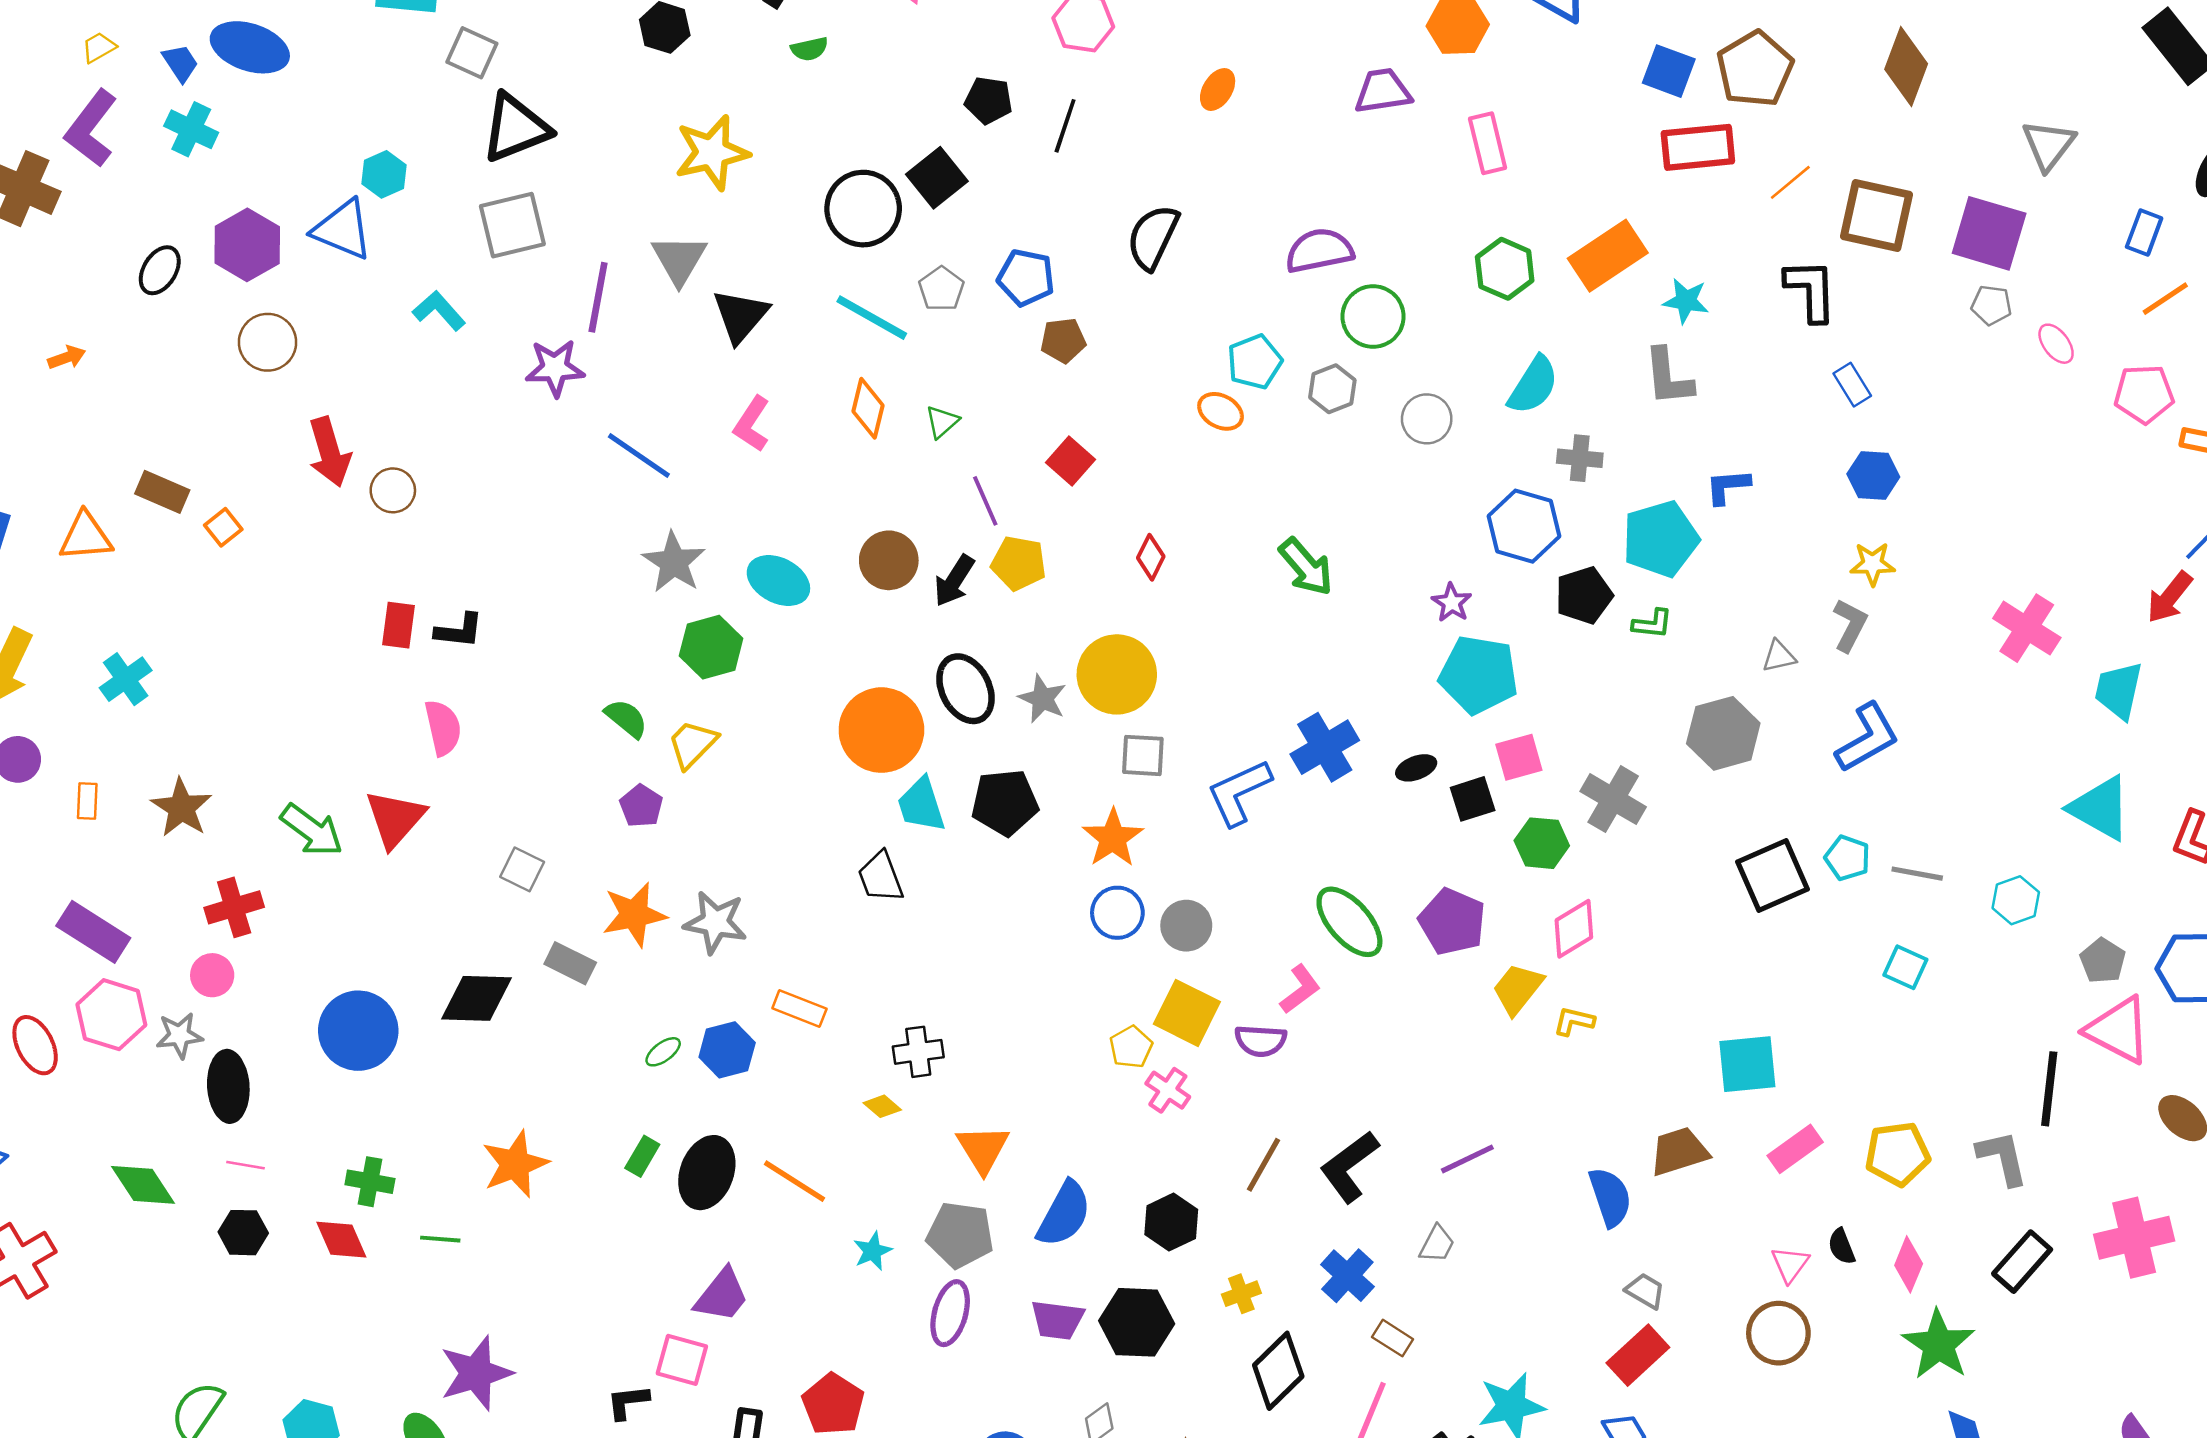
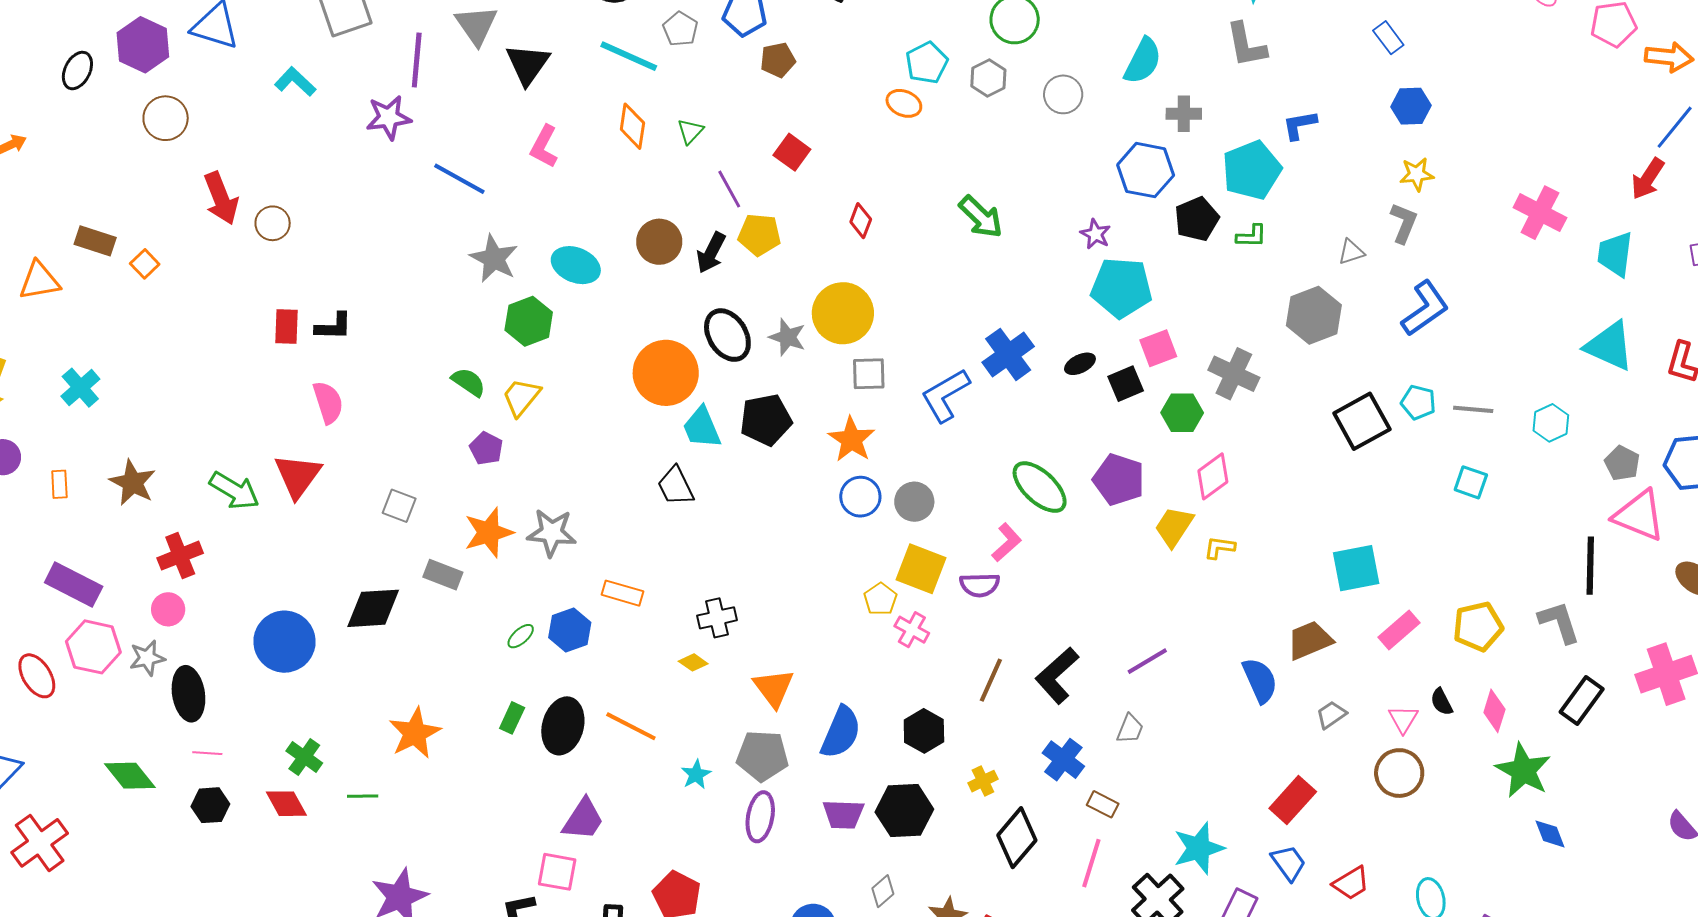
green cross: (370, 1182) -> (304, 757), turned 30
gray trapezoid: (1645, 1291) -> (1331, 715), moved, turned -60

